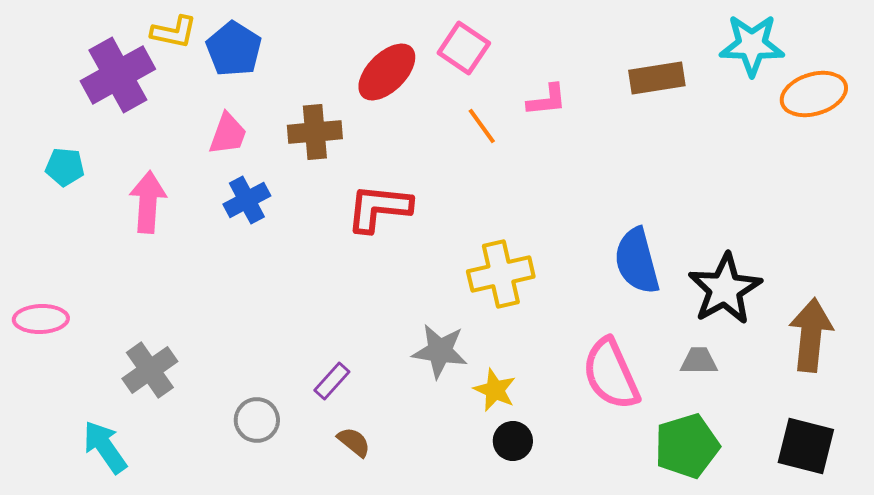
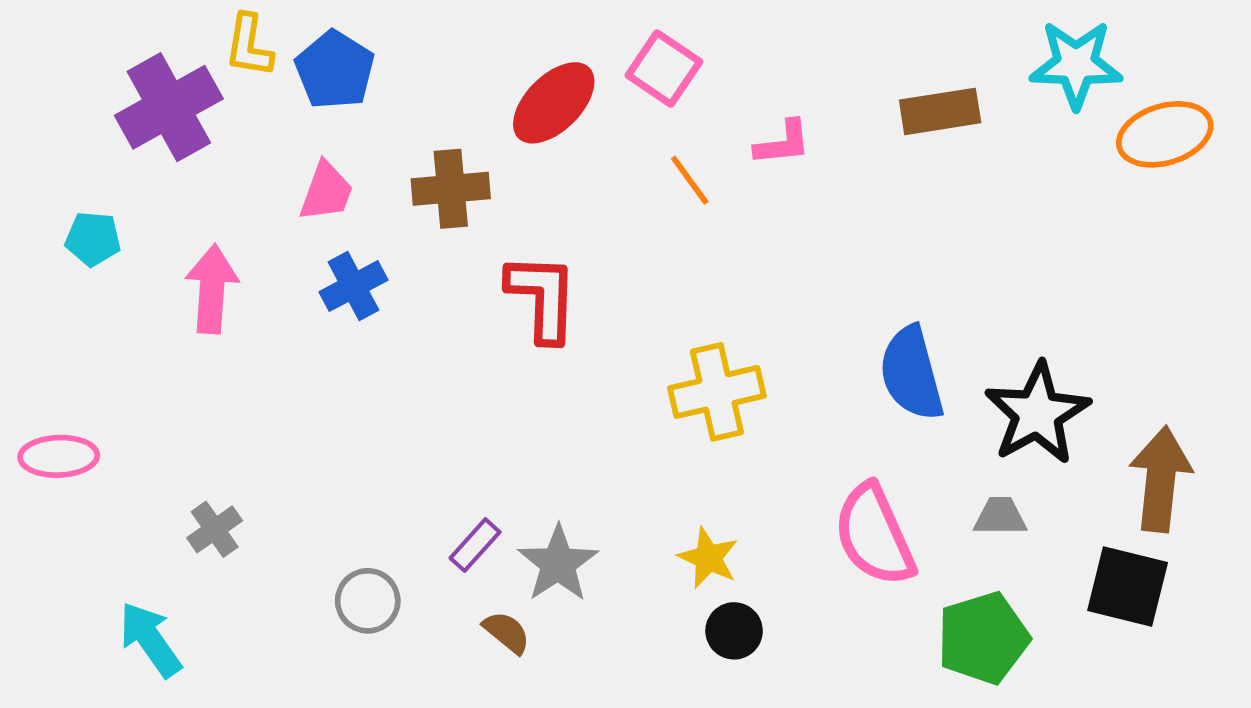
yellow L-shape: (174, 32) -> (249, 46), turned 87
red L-shape: (379, 208) -> (542, 297), turned 86
gray star: (440, 351) -> (558, 564), moved, turned 30
gray cross: (150, 370) -> (215, 529), size x0.7
black square: (806, 446) -> (1128, 587), moved

